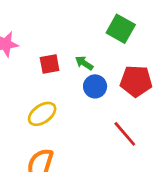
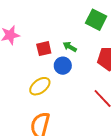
blue circle: (95, 86) -> (63, 66), moved

